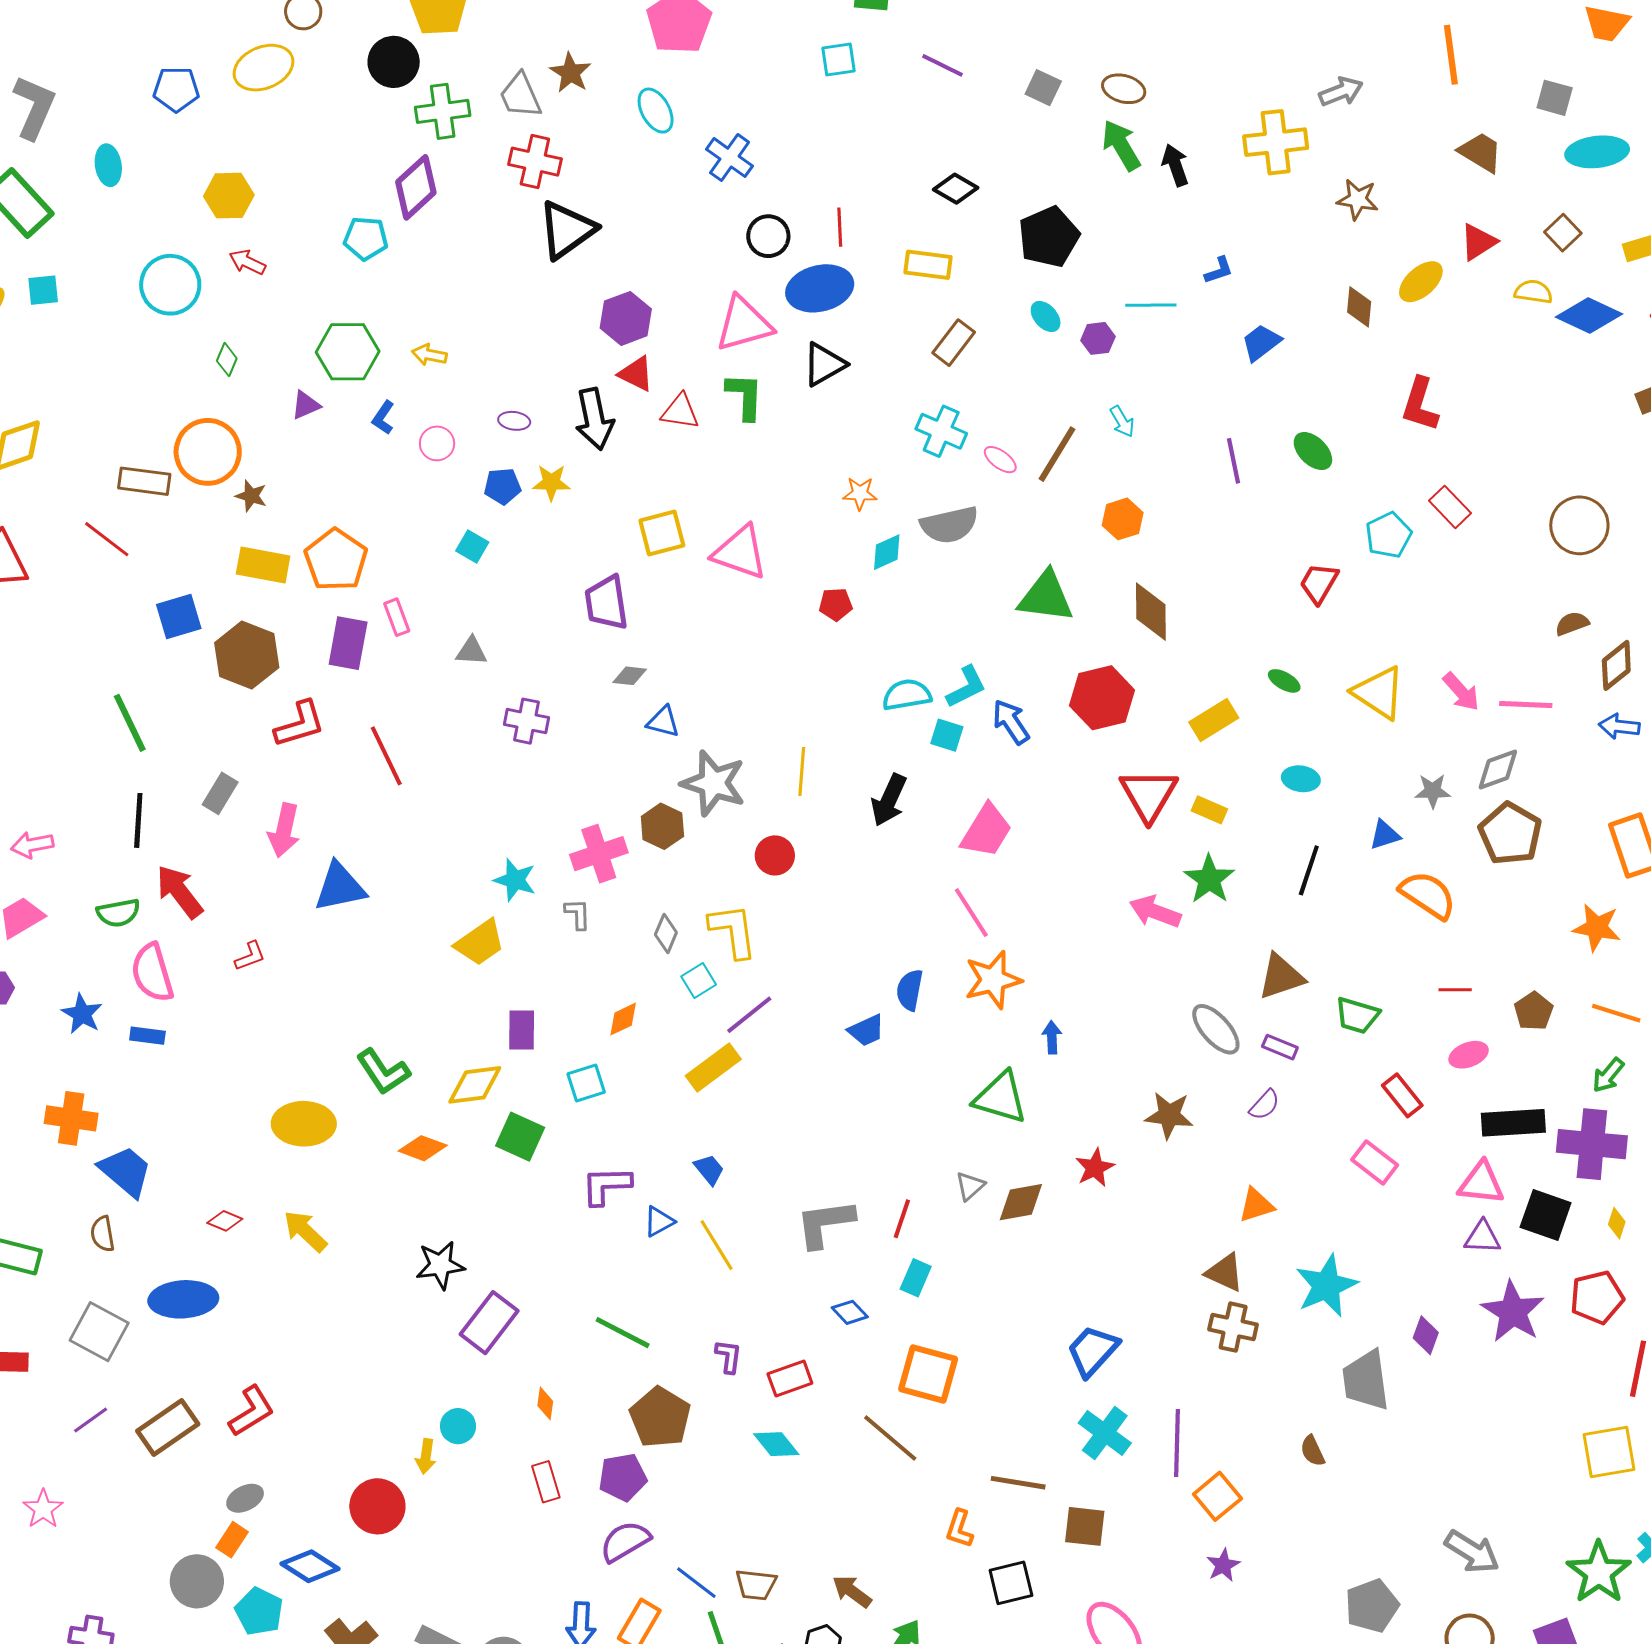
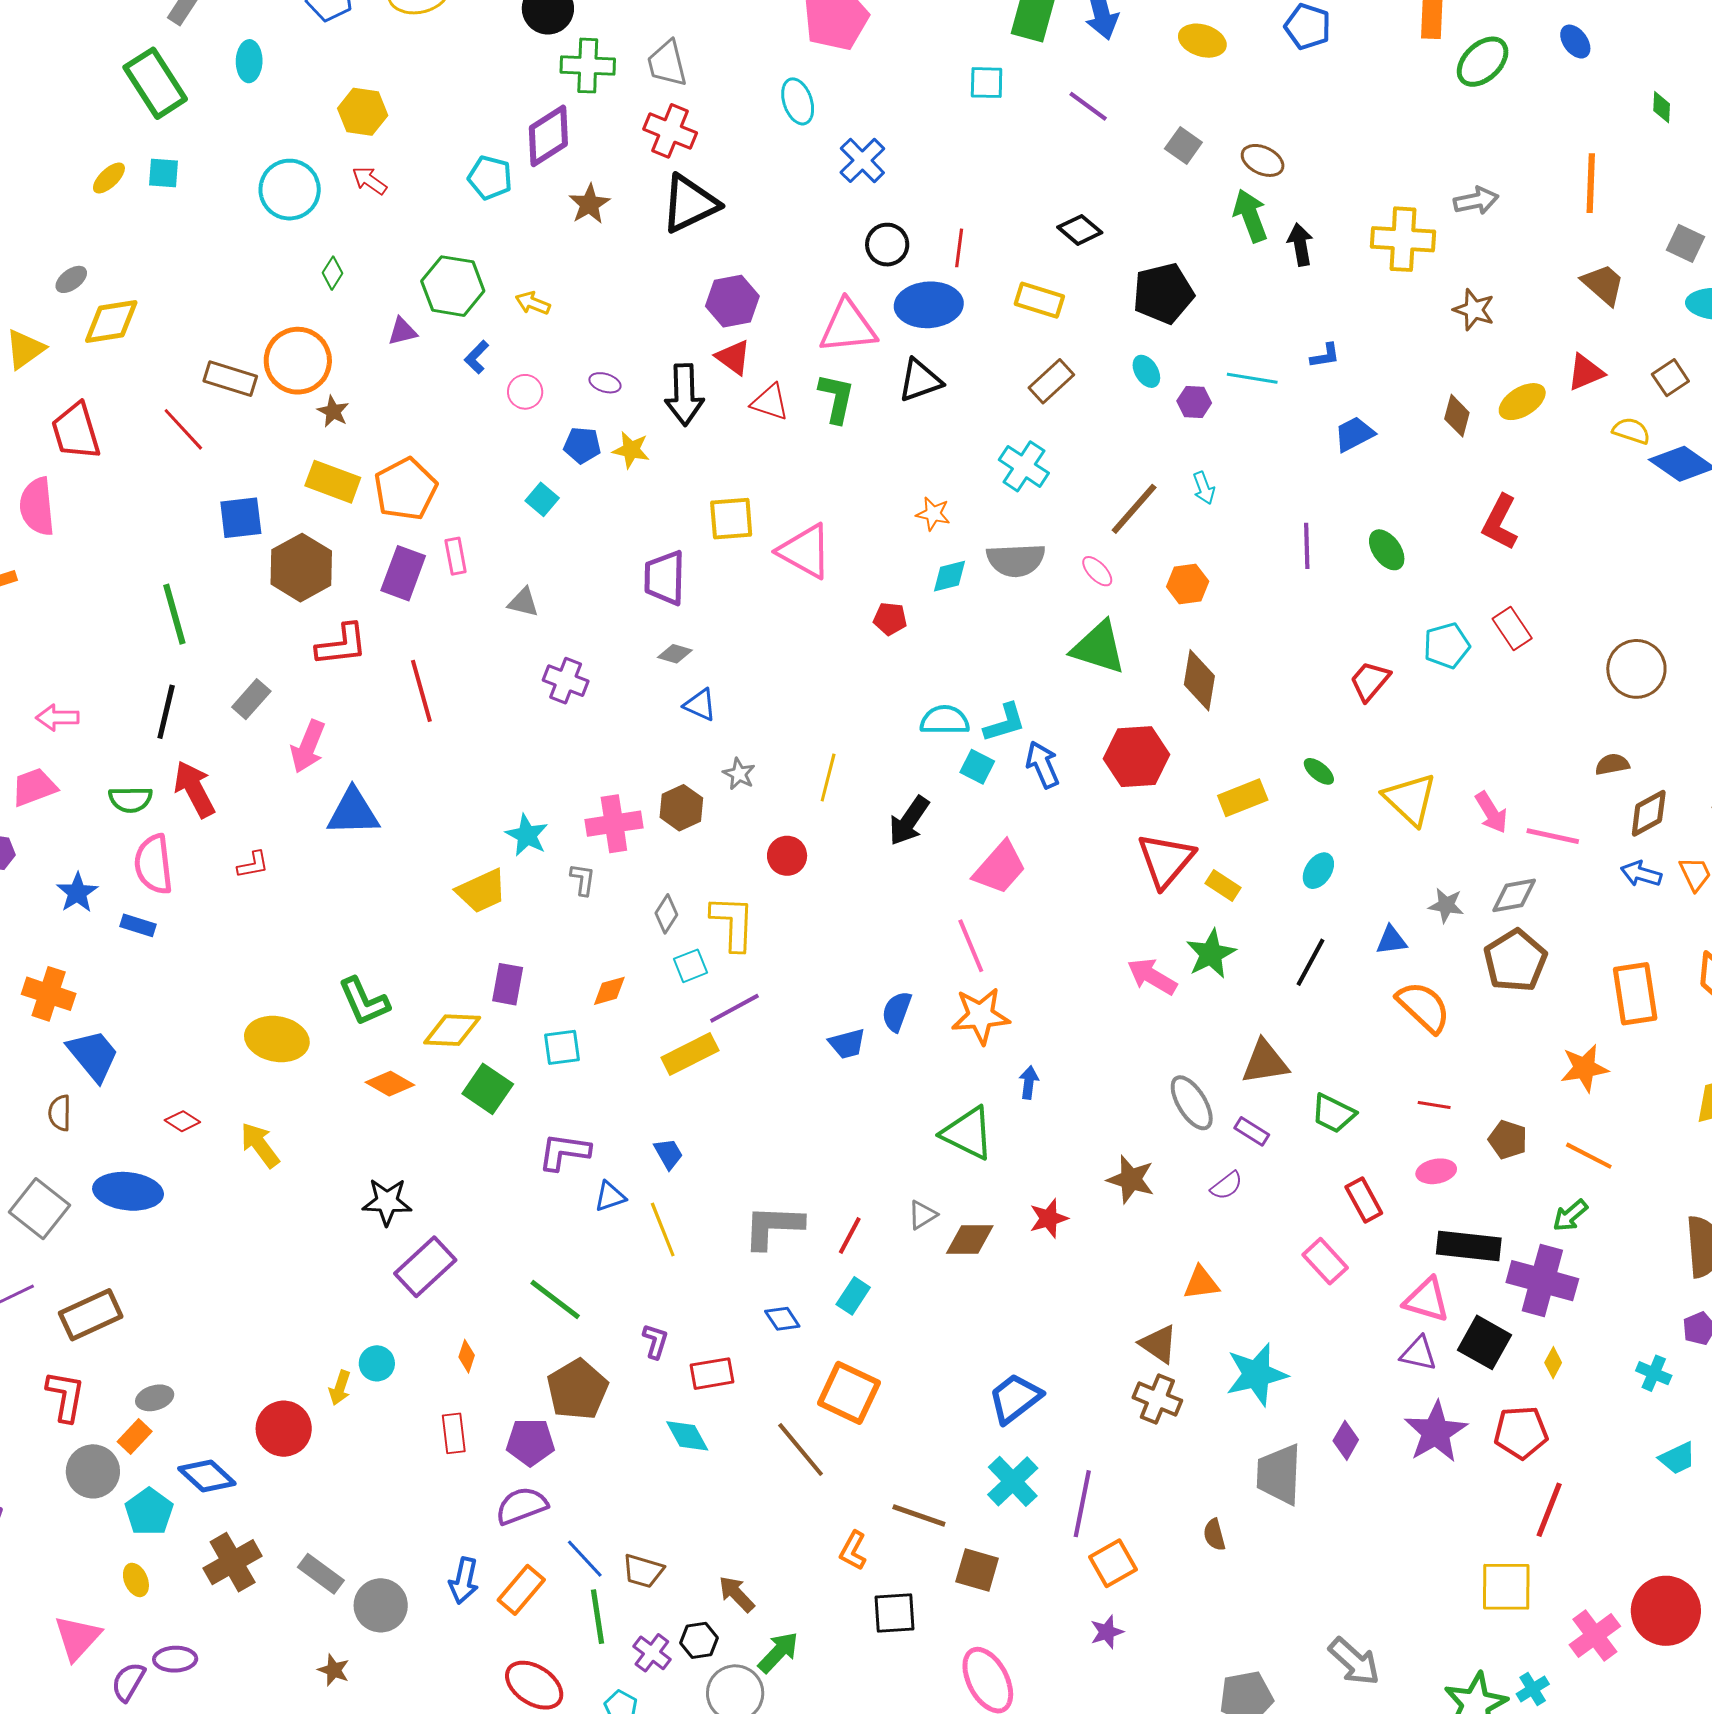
brown star: (570, 73) -> (589, 204), moved
pink ellipse: (1000, 460) -> (1097, 571), moved
cyan ellipse: (1301, 779) -> (1318, 871), turned -75
gray star: (713, 783) -> (739, 774), size x0.5
orange star: (1597, 928) -> (1584, 1068), turned -30
brown pentagon: (1534, 1011) -> (1508, 1140), turned -30
red L-shape: (252, 1411) -> (65, 1396), moved, turned -58

